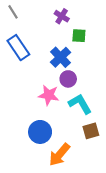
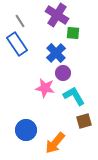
gray line: (13, 12) -> (20, 21), moved
purple cross: (62, 16) -> (57, 15), size x1.6
blue circle: (40, 132) -> (26, 130), moved

